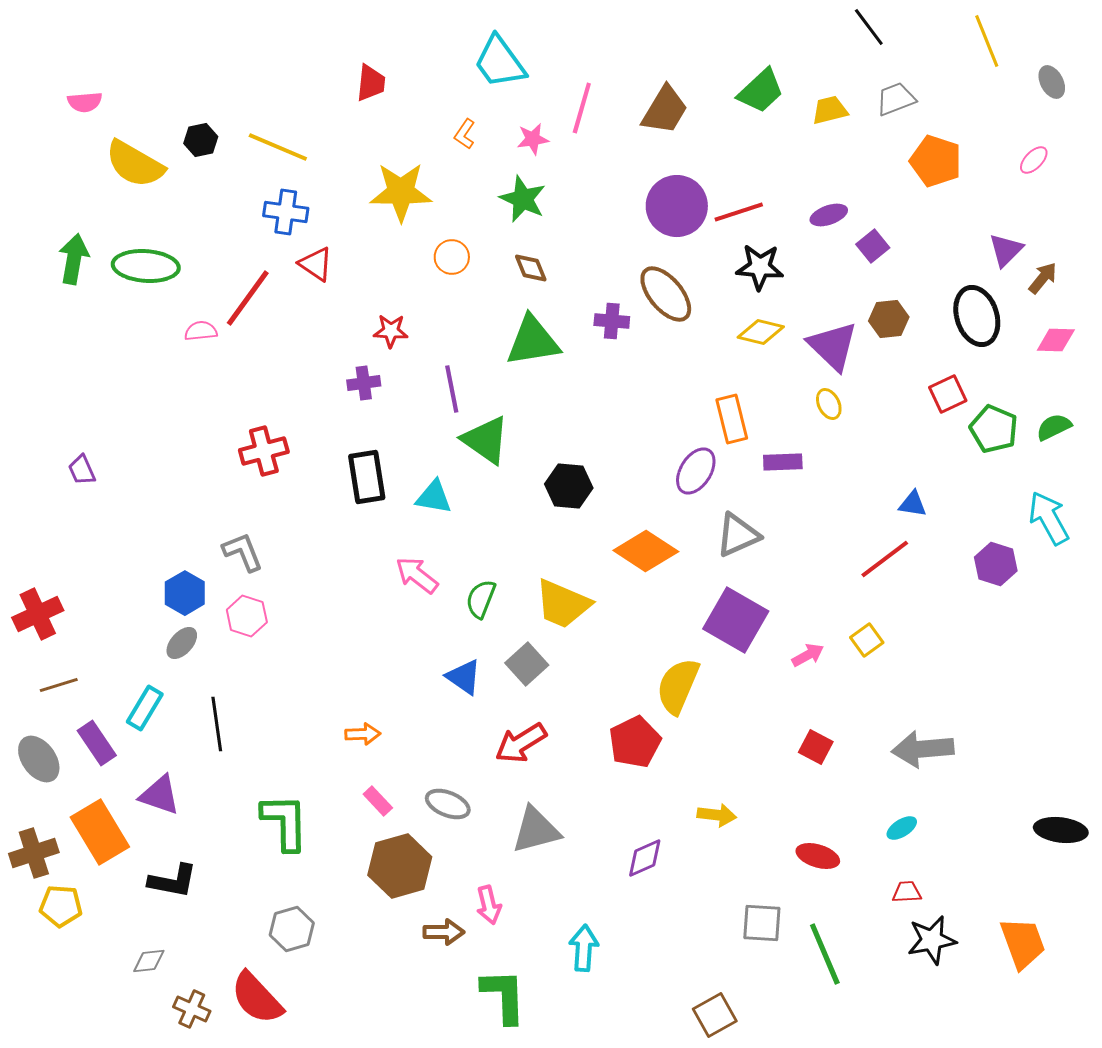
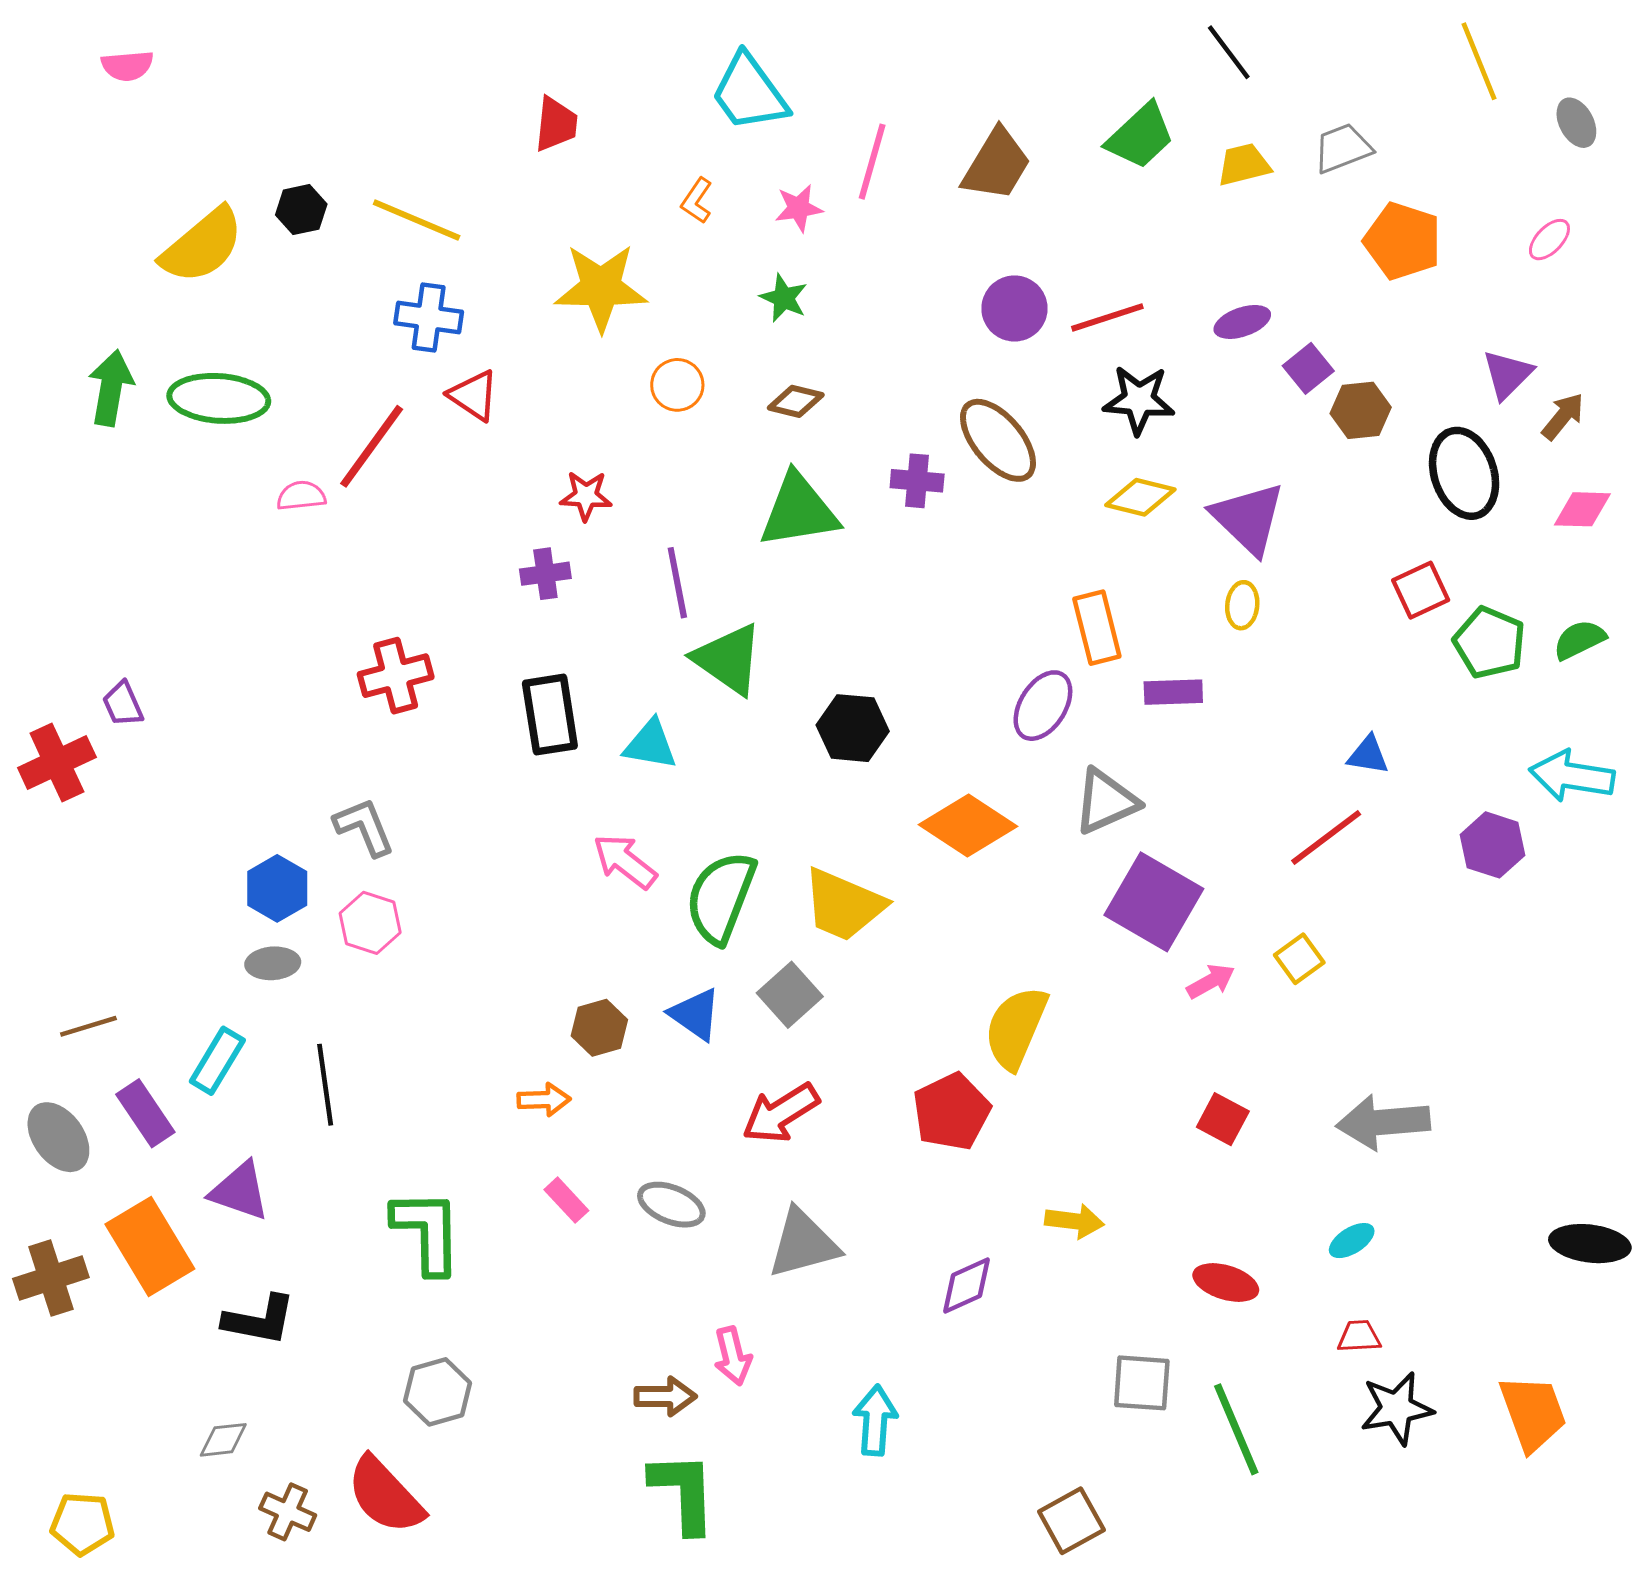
black line: (869, 27) -> (1229, 52), moved
pink semicircle: (85, 102) -> (127, 66), moved
yellow semicircle: (135, 164) -> (202, 246), turned -70
green star: (523, 199) -> (784, 298), size x0.7
purple circle: (677, 206) -> (1014, 308), size x0.7
brown diamond: (531, 268) -> (796, 401), turned -54
brown hexagon: (889, 319) -> (1361, 410), moved
yellow ellipse: (829, 404) -> (1242, 605), turned 32
cyan arrow: (1049, 518) -> (1572, 776), turned -52
green semicircle: (481, 599) -> (721, 897), size x1.6
red cross: (38, 614) -> (57, 763), moved
purple square: (736, 620) -> (1154, 902), moved
gray ellipse: (182, 643) -> (273, 963), turned 44
brown hexagon: (400, 866) -> (599, 1028), moved, size x0.6
yellow pentagon: (61, 906) -> (82, 1524), moved
green L-shape: (504, 996) -> (683, 1492), moved

